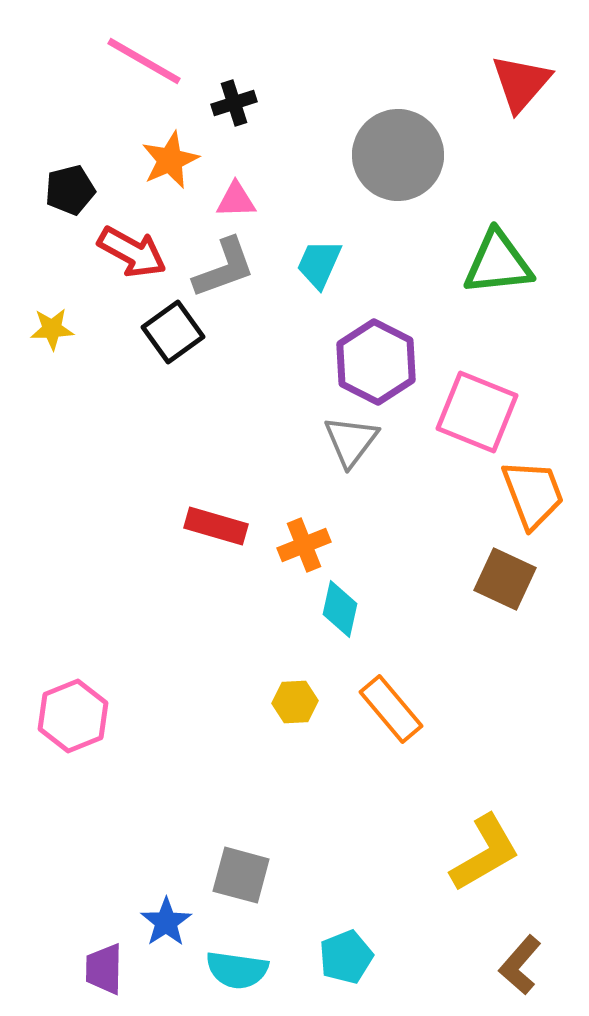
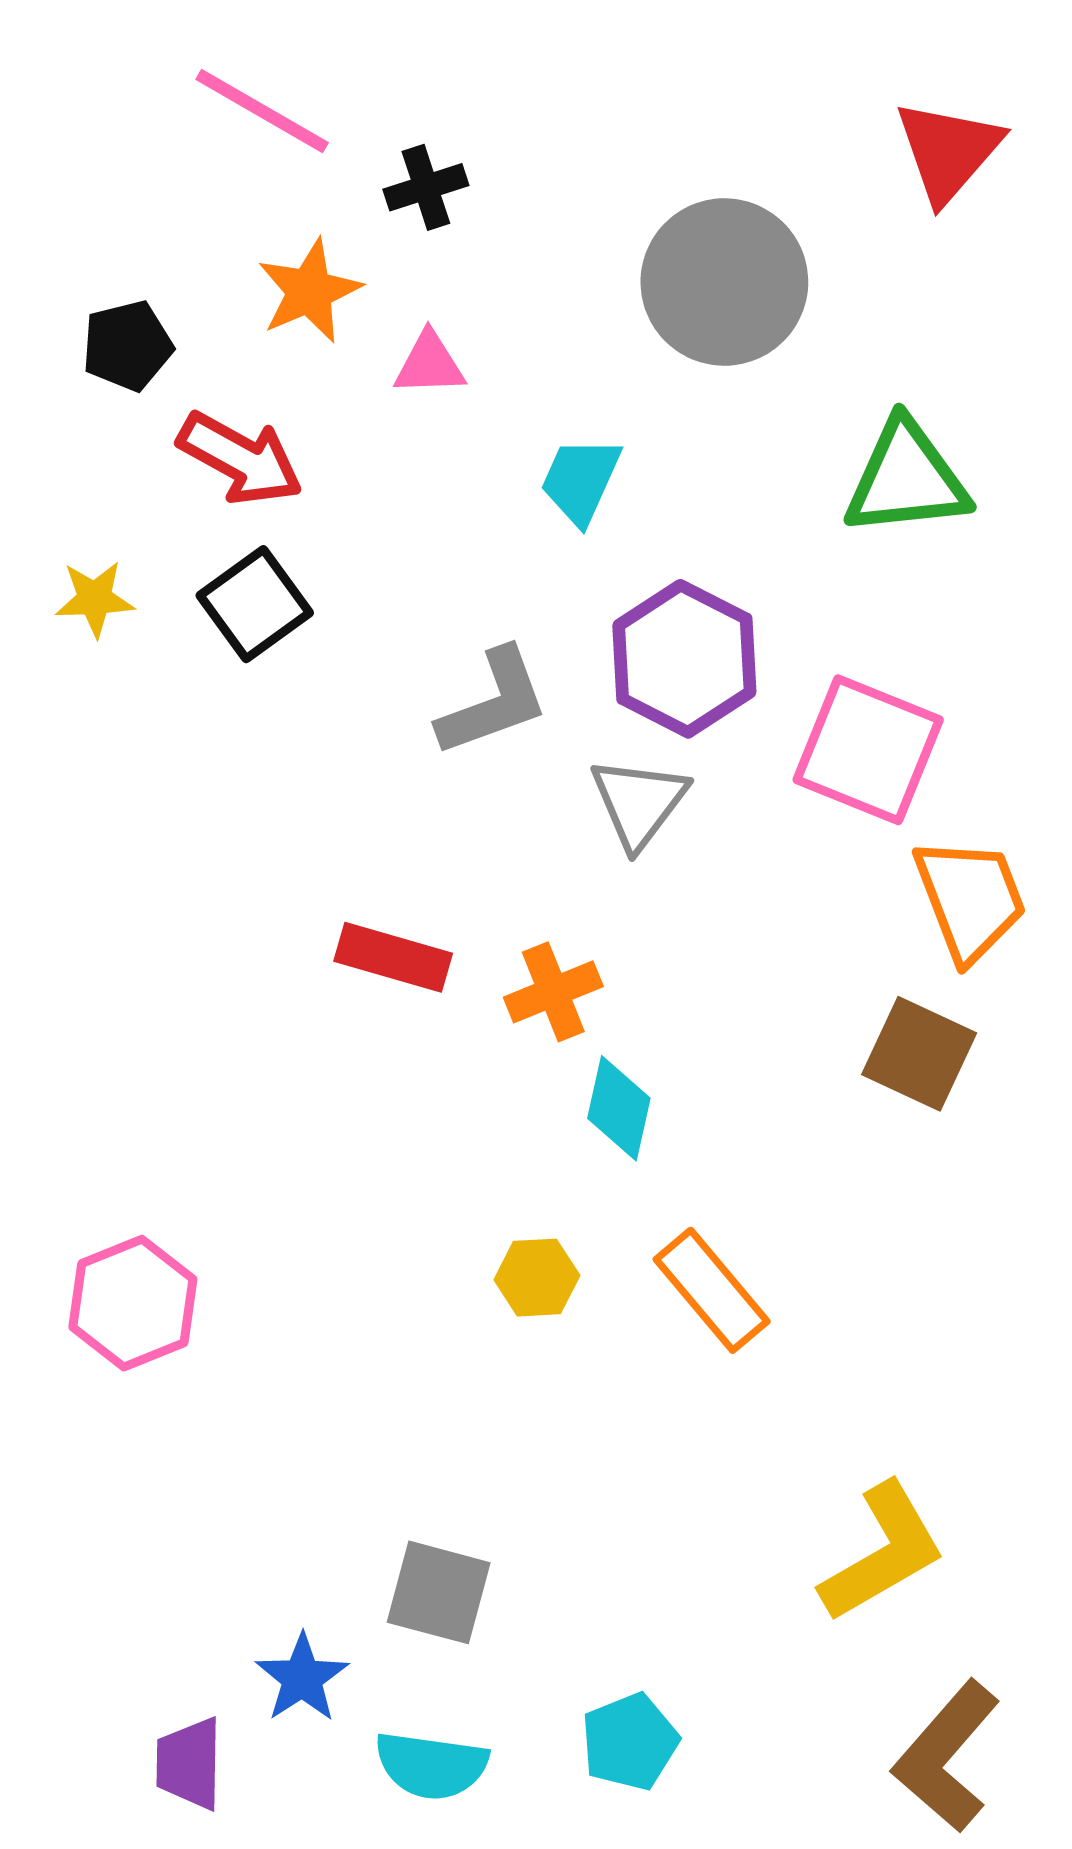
gray L-shape: (224, 268) -> (493, 702), moved
black square: (173, 332) -> (255, 604), moved
brown L-shape: (520, 965) -> (946, 1756), size x1.4

